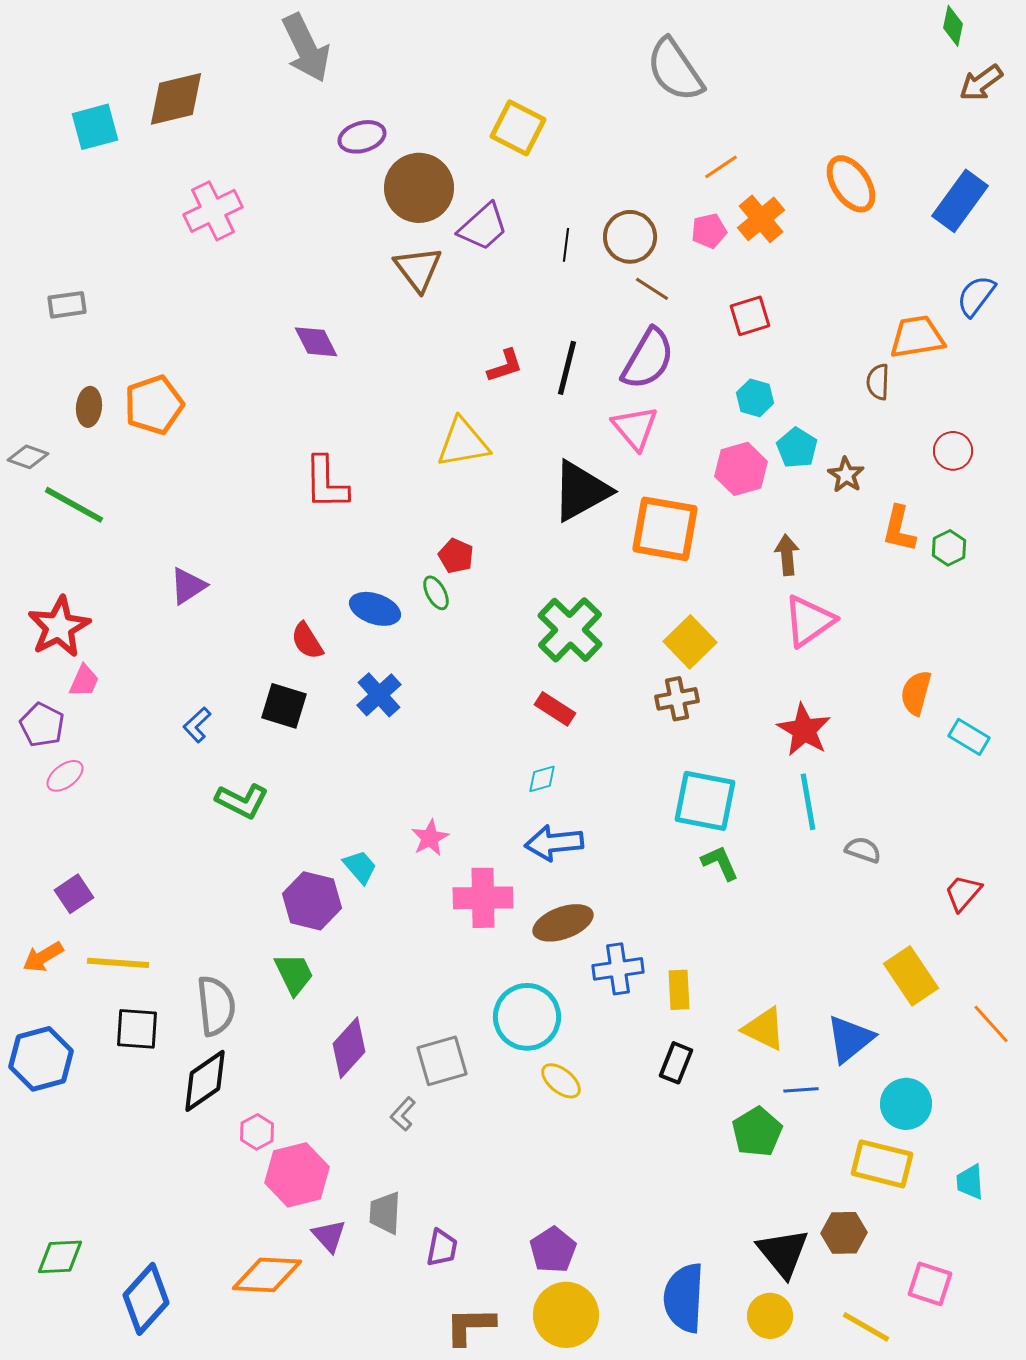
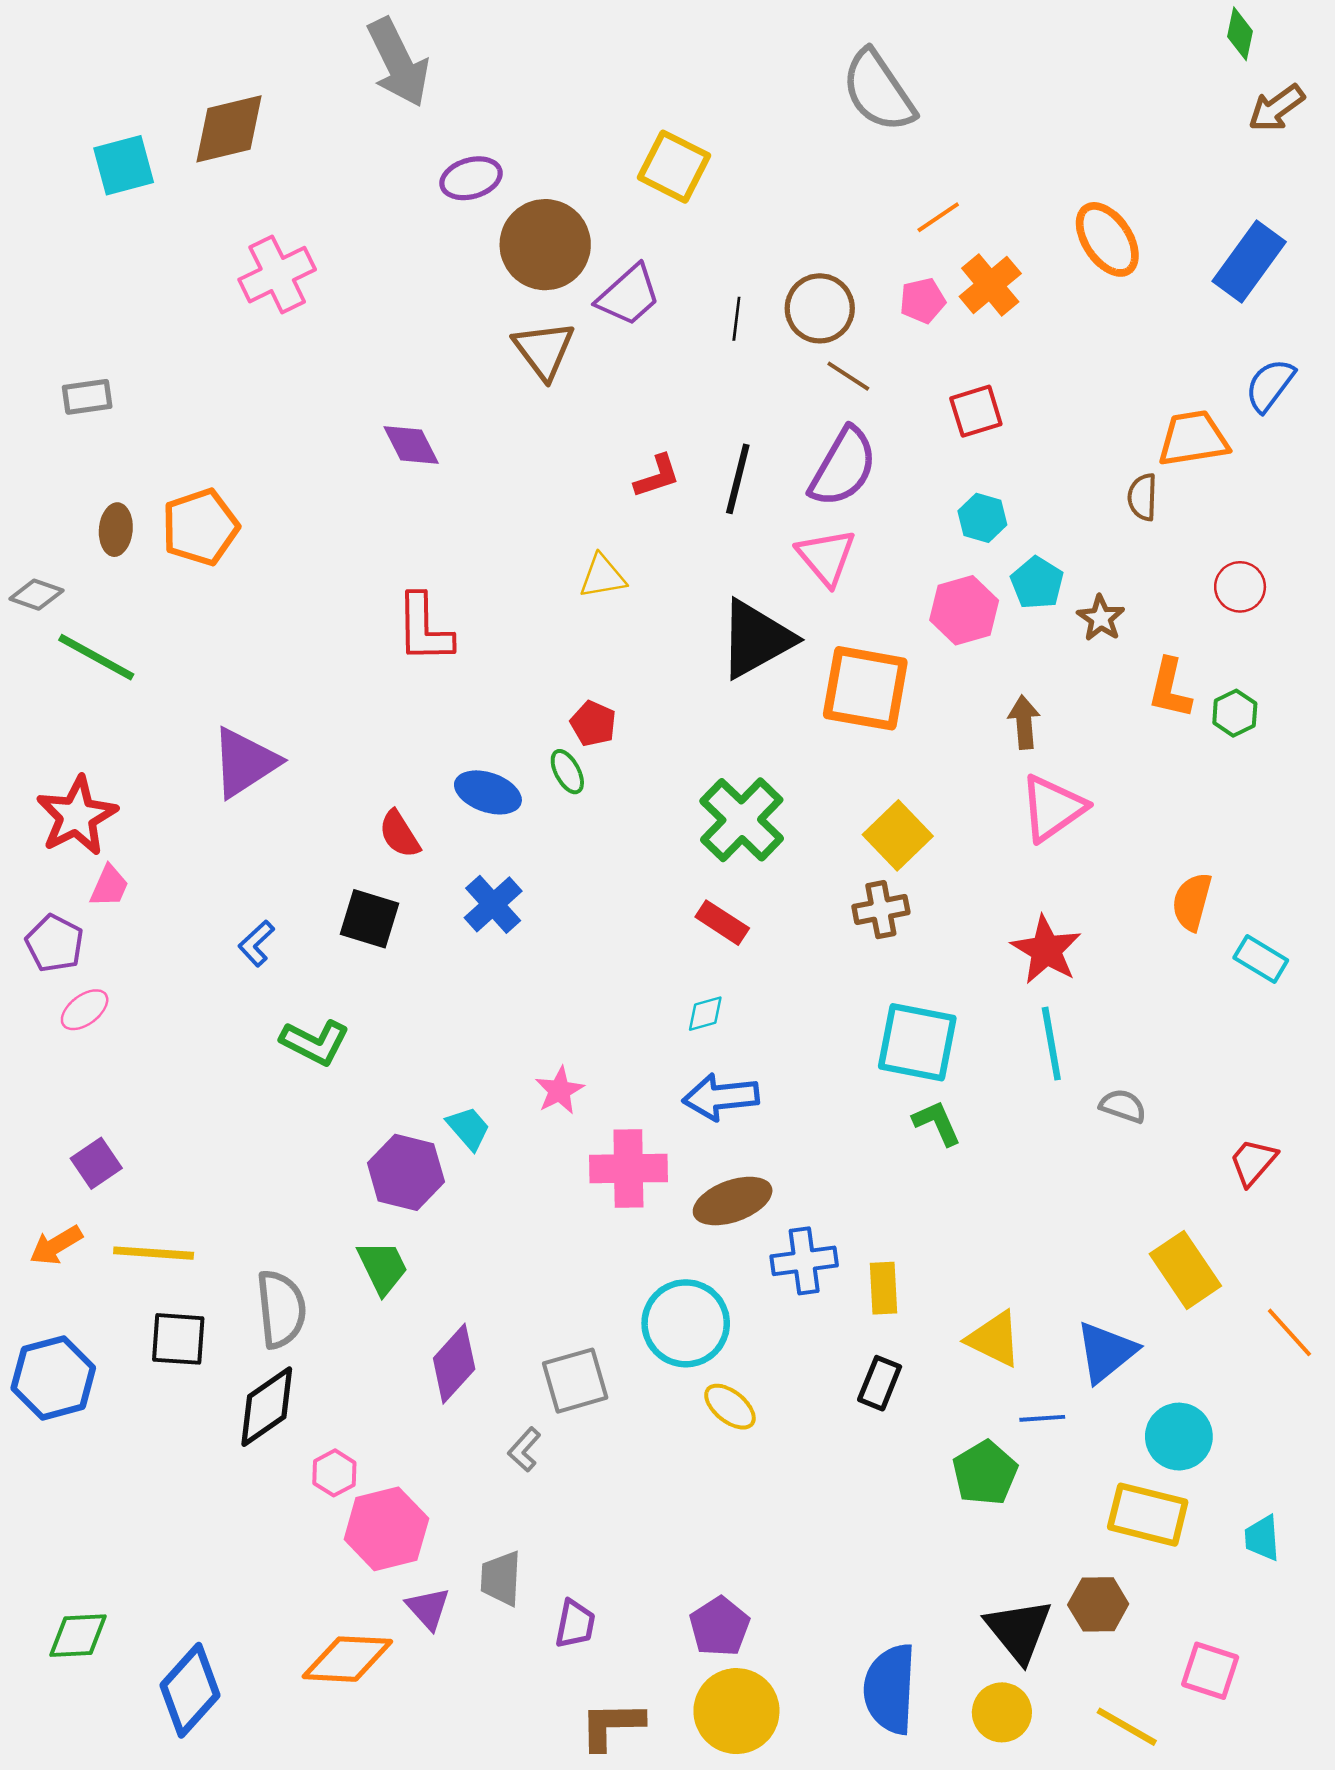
yellow triangle: (463, 443) -> (602, 576), size x0.7
purple triangle: (188, 586) -> (245, 763), size x1.5

